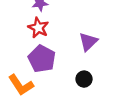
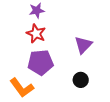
purple pentagon: (42, 59) -> (40, 62), turned -30

